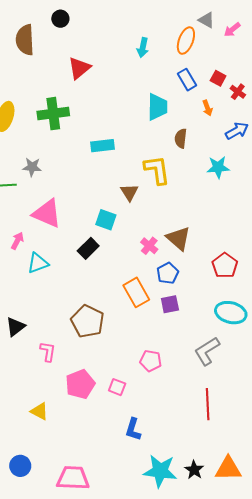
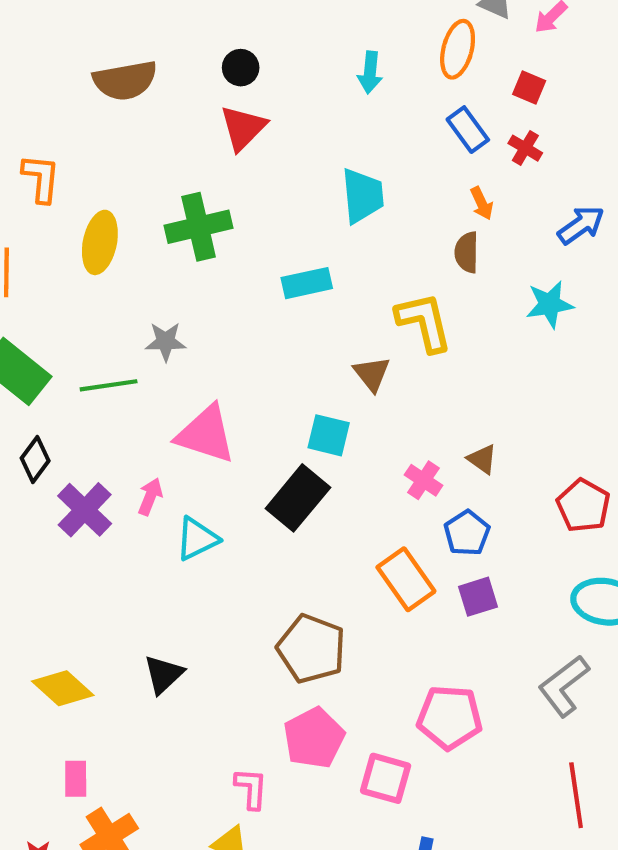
black circle: (60, 19) -> (241, 68), moved
brown semicircle: (25, 40) -> (125, 80), turned -92
red square: (218, 78) -> (529, 88), moved
red cross: (238, 92) -> (525, 148), moved
cyan trapezoid: (157, 107) -> (363, 196), moved
orange arrow: (207, 108) -> (482, 203), moved
brown triangle: (178, 238) -> (482, 459), size x0.6
black rectangle: (88, 248) -> (298, 498), size x1.4
pink L-shape: (48, 351) -> (251, 788), moved
pink pentagon: (151, 361) -> (450, 717), size x1.4
pink pentagon: (80, 384) -> (314, 738), moved
pink square: (117, 387) -> (386, 778), size x1.4

